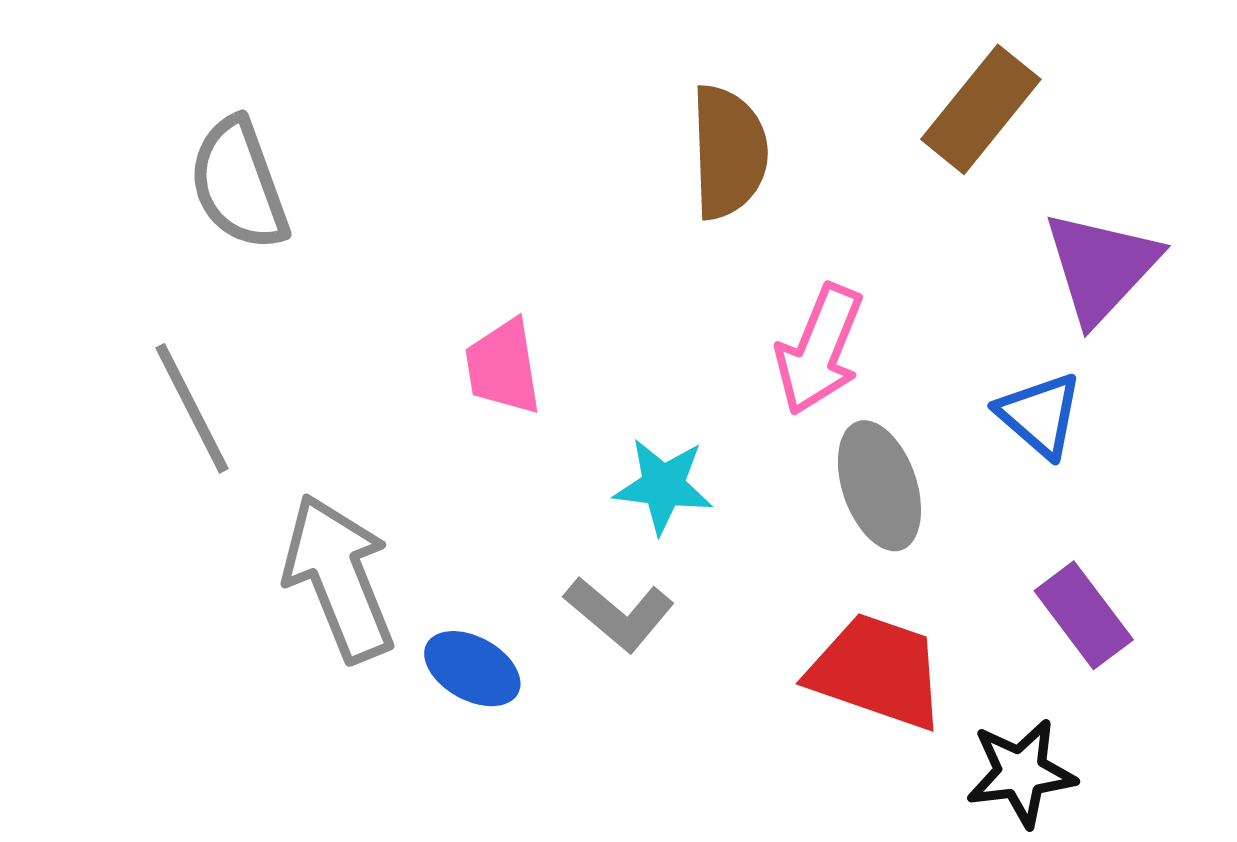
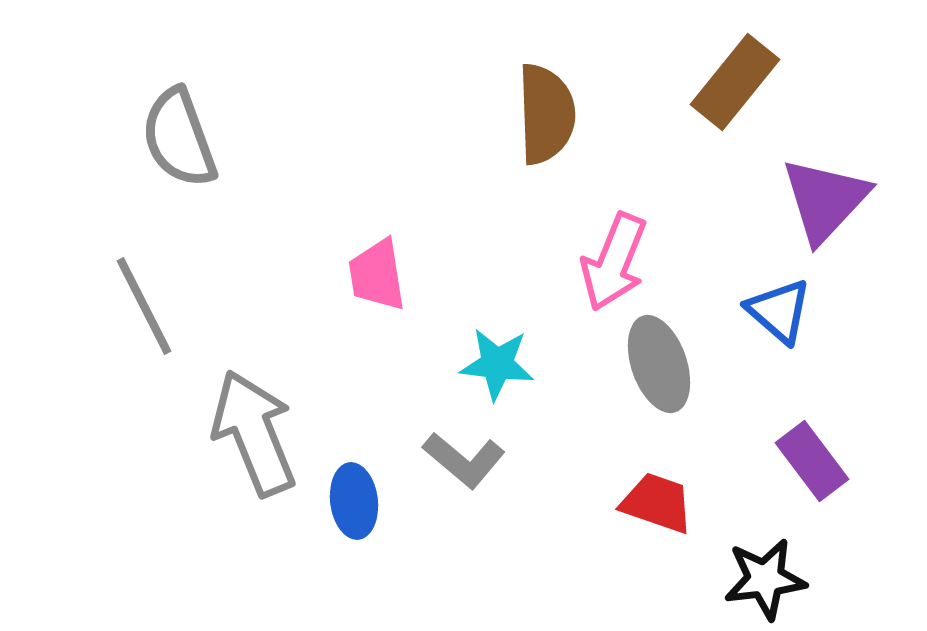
blue ellipse: (472, 669) -> (354, 501), turned 54
red trapezoid: (877, 671) -> (657, 503), size x0.7

